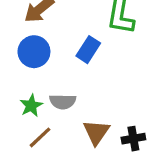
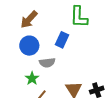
gray semicircle: (63, 102) -> (47, 63), moved

